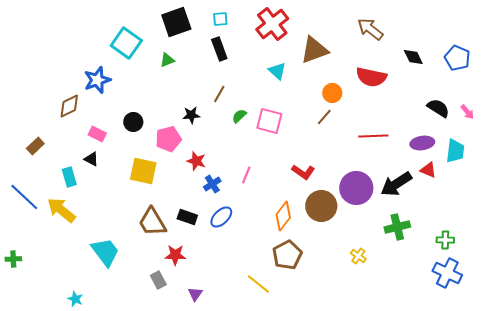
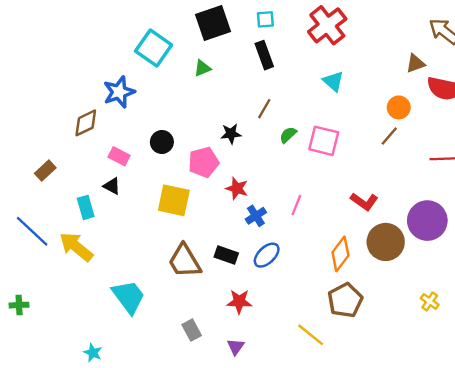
brown triangle: (314, 50) -> (415, 63), moved, size x0.6
red star: (175, 255) -> (239, 301), moved

